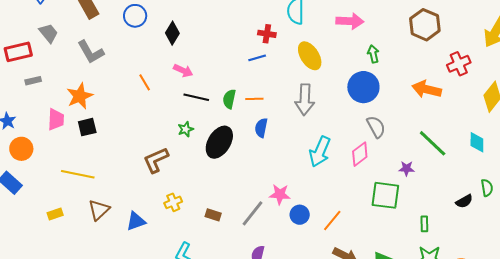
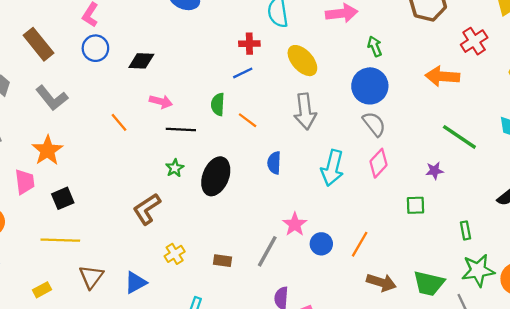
black diamond: (172, 33) -> (141, 61), turned 70
green semicircle: (229, 99) -> (218, 104), moved
orange line: (254, 99) -> (248, 120), turned 48
black square: (87, 127) -> (63, 198), moved
gray semicircle: (376, 127) -> (374, 124), moved
blue semicircle: (261, 128) -> (274, 163), moved
pink star: (280, 194) -> (295, 224), turned -30
green square: (385, 195) -> (415, 205), size x0.6

